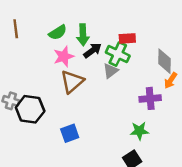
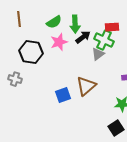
brown triangle: (72, 82) -> (86, 86), moved
black hexagon: (30, 109) -> (31, 52), moved
blue square: (70, 133) -> (63, 95), moved

